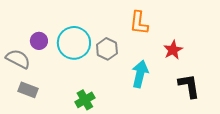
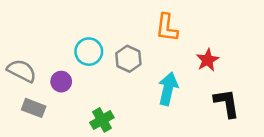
purple circle: (39, 41) -> (61, 82), moved
cyan circle: (74, 43) -> (89, 52), size x0.7

